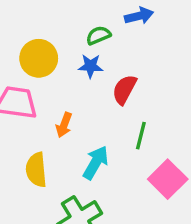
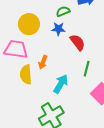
red semicircle: (124, 89) -> (78, 42), turned 114
yellow semicircle: (36, 170) -> (26, 75), moved

